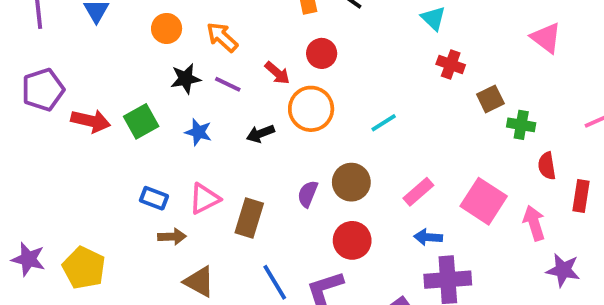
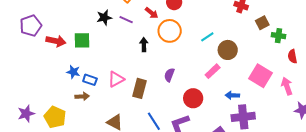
green square: (141, 121) -> (82, 40), turned 30
blue star: (198, 132) -> (73, 72), moved
black arrow: (260, 134) -> (144, 45), turned 112
brown circle: (351, 182) -> (228, 50), moved
pink rectangle: (418, 192) -> (213, 71), moved
brown arrow: (172, 237) -> (82, 96), moved
purple star: (28, 259) -> (26, 114), turned -30

